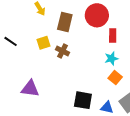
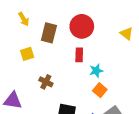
red rectangle: (113, 35) -> (79, 55), moved
brown cross: (62, 51) -> (46, 82), moved

